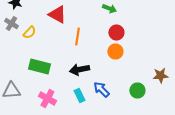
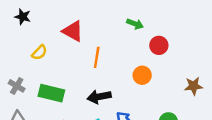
gray cross: (11, 24) -> (17, 86), moved
red circle: (116, 32) -> (159, 45), moved
brown star: (160, 76) -> (193, 86), moved

